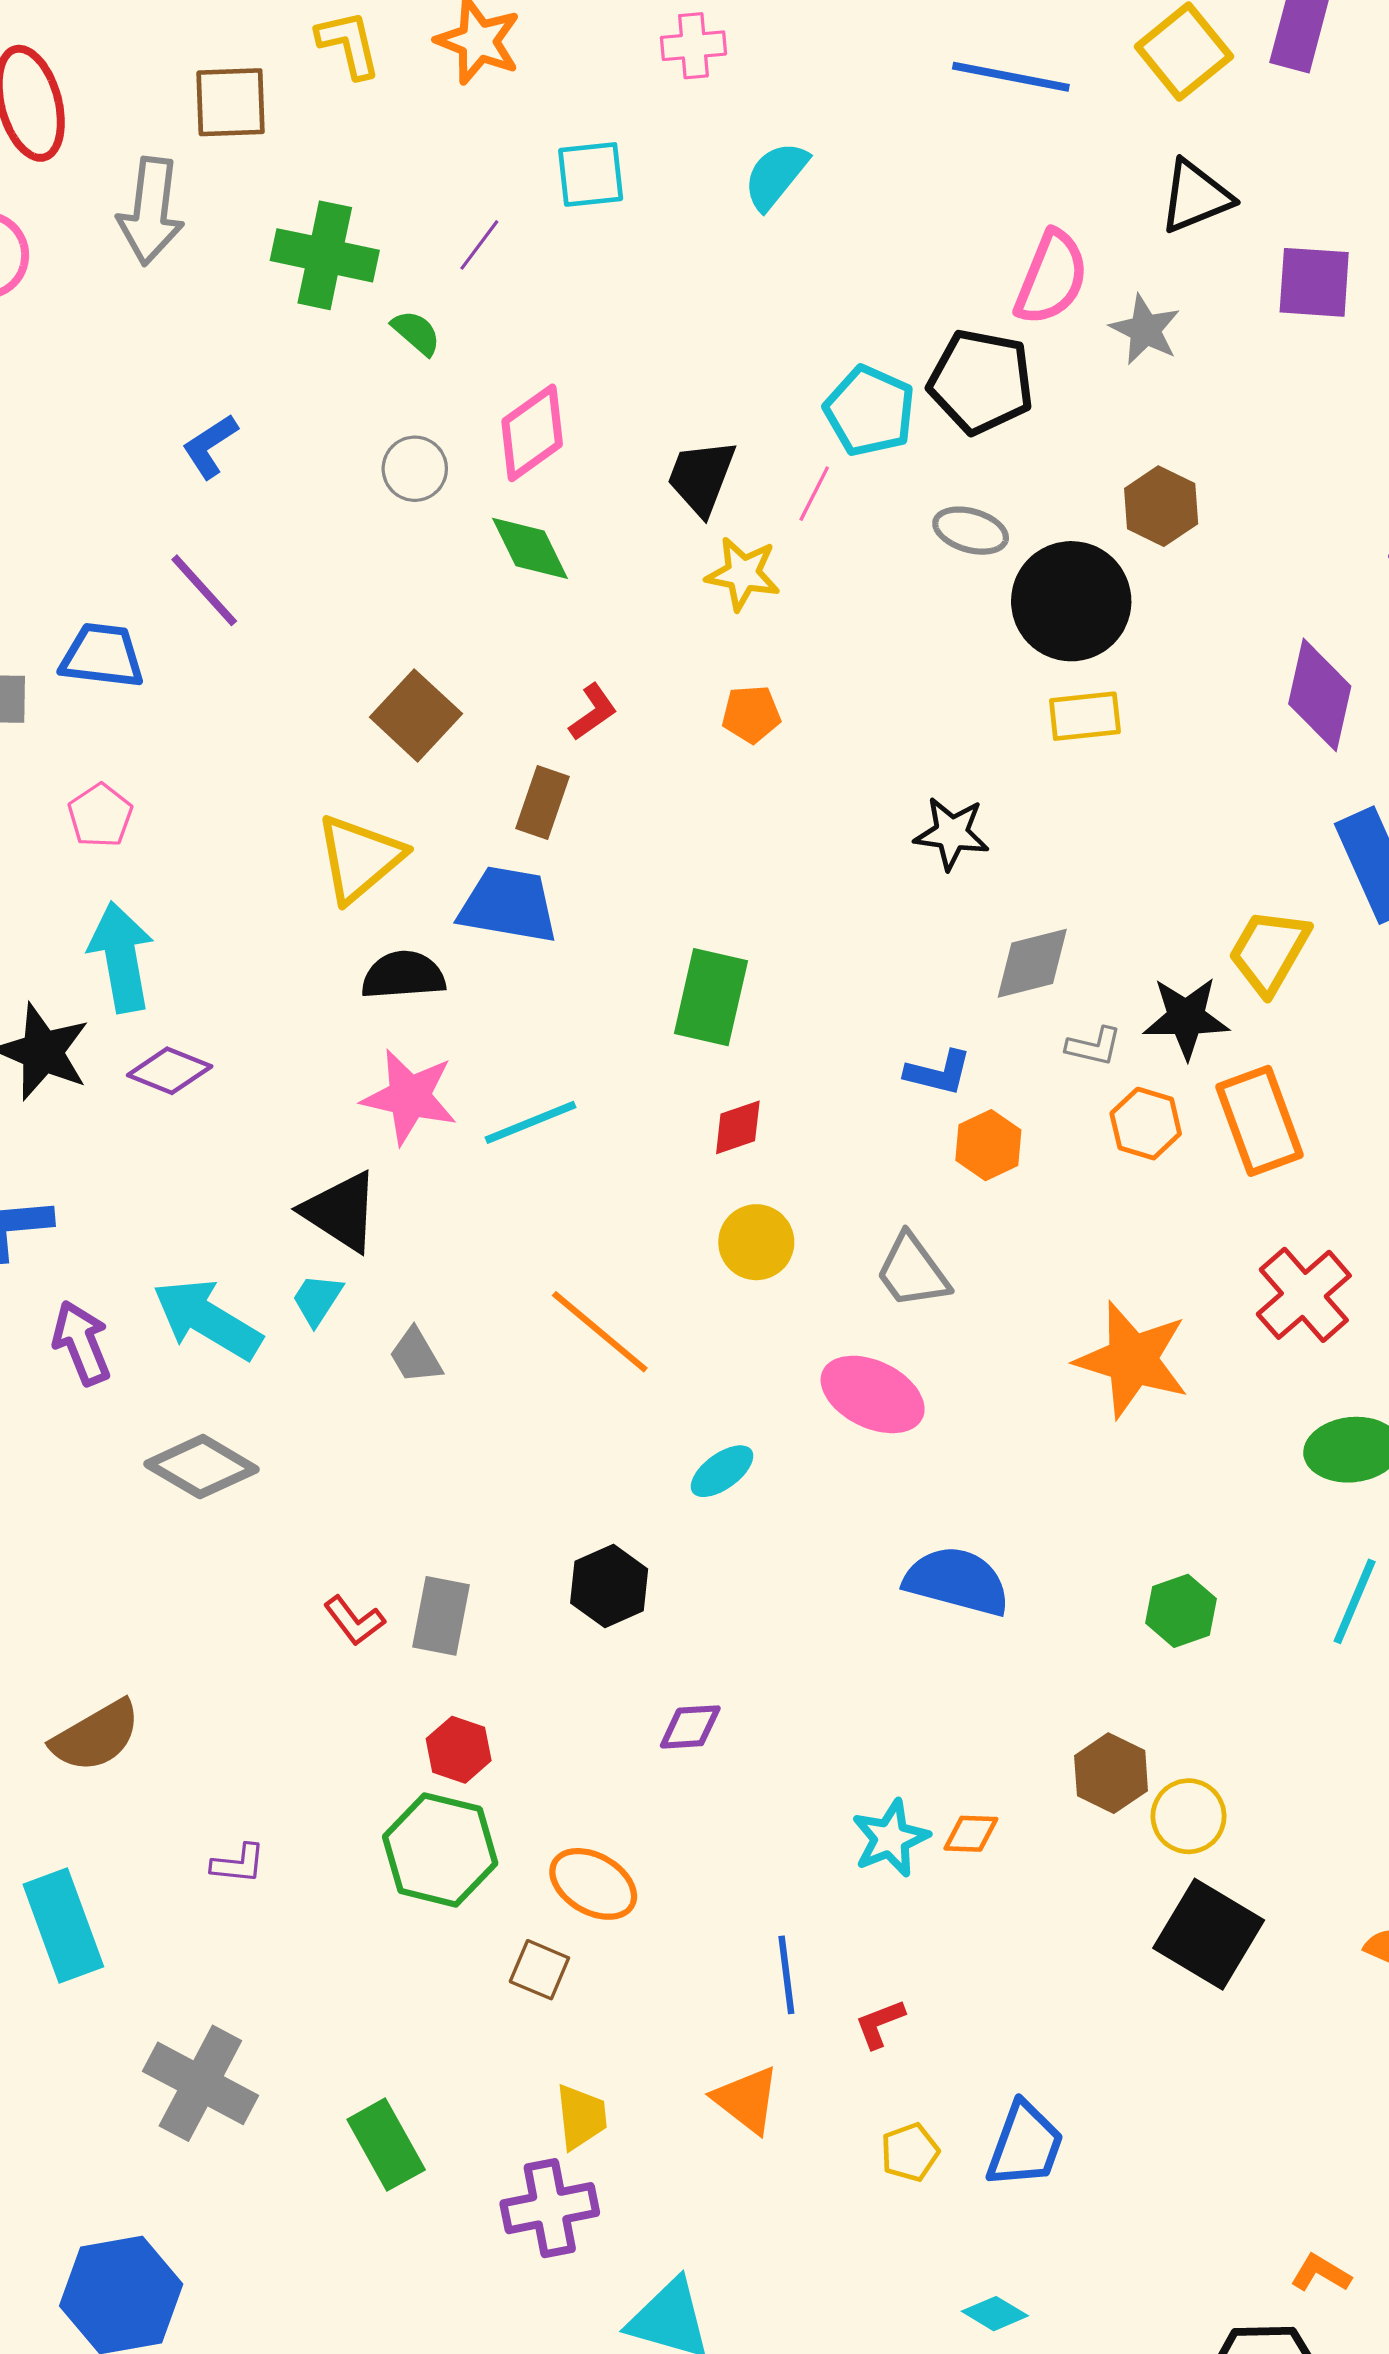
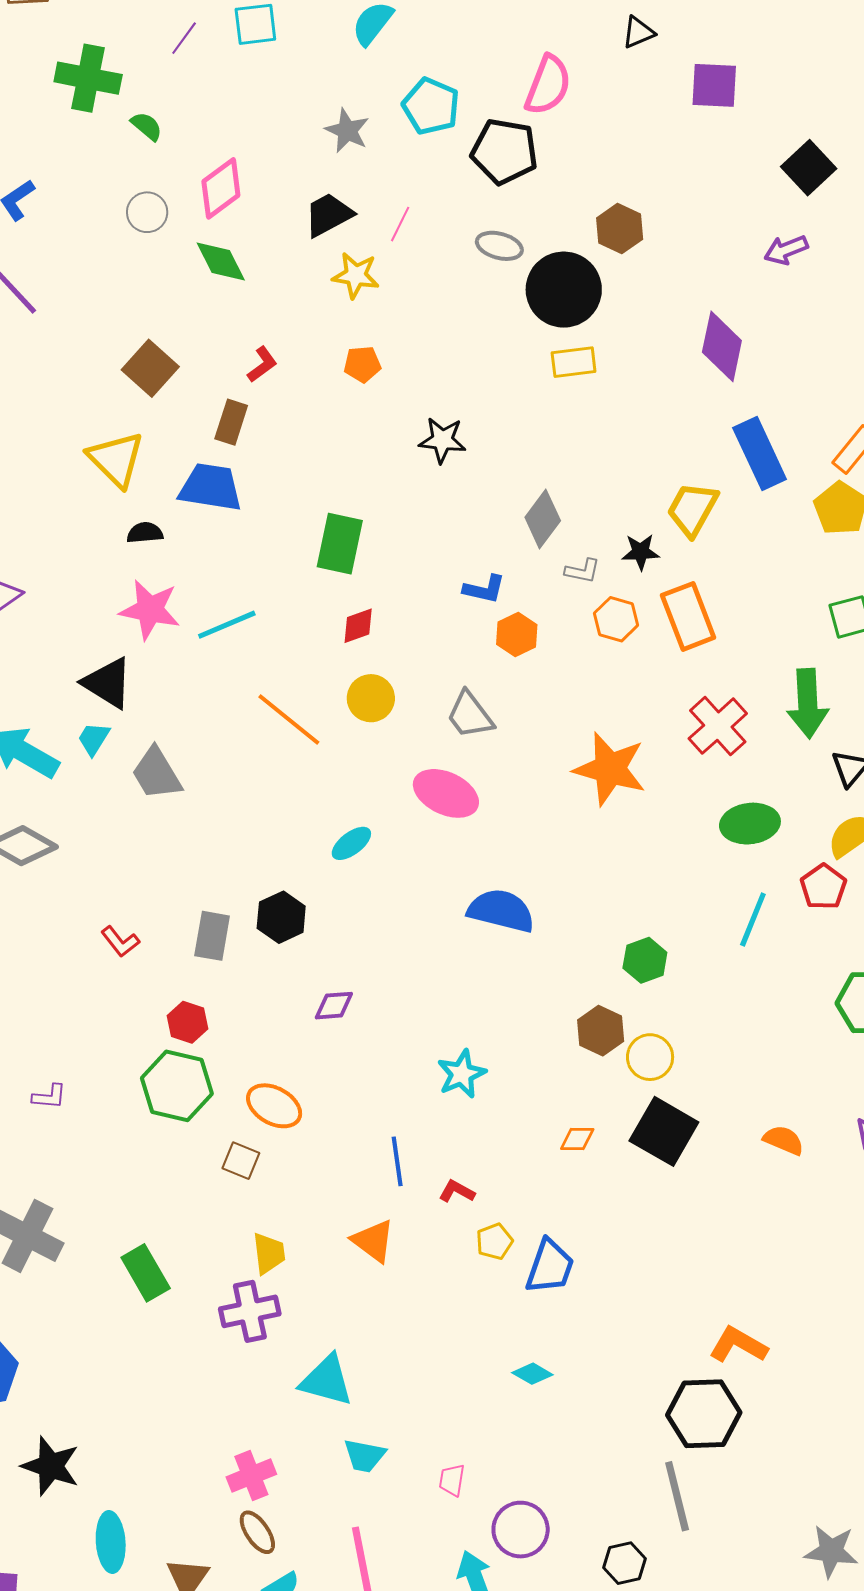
black triangle: (1196, 197) -> (638, 32), size x0.7
purple line: (479, 245) -> (184, 38), moved
gray star: (1145, 330) -> (347, 131), moved
cyan pentagon: (870, 411) -> (431, 106), moved
black trapezoid: (701, 477) -> (328, 215), turned 42
black star: (952, 833) -> (442, 440), moved
yellow triangle: (359, 858) -> (116, 459), turned -34
gray diamond: (1032, 963) -> (543, 519), turned -38
black semicircle: (403, 975) -> (145, 533), size x0.7
black star: (1186, 1018) -> (641, 552), size x0.7
orange line: (600, 1332) -> (289, 720), moved
gray trapezoid: (416, 1356) -> (157, 774), size x1.5
green hexagon: (1181, 1611) -> (645, 960), moved
gray rectangle: (441, 1616) -> (212, 936), moved
orange diamond: (971, 1834) -> (577, 1139), moved
red L-shape: (880, 2024) -> (457, 1191), turned 51
yellow pentagon: (910, 2152) -> (494, 1241), moved
orange L-shape: (1321, 2273) -> (738, 1345), size x1.5

